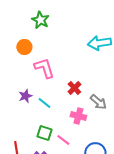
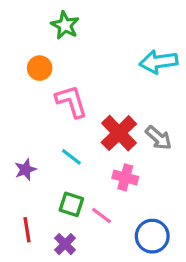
red cross: (74, 88) -> (119, 133), size x1.6
purple star: (25, 96) -> (25, 170), moved
gray arrow: (98, 102) -> (159, 138), moved

